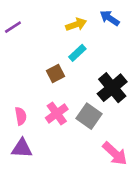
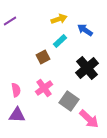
blue arrow: (110, 18) -> (85, 30), moved
gray square: (89, 116) -> (69, 101), moved

